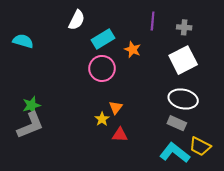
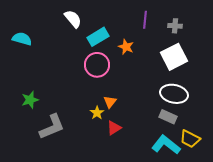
white semicircle: (77, 20) -> (73, 19), turned -66
gray L-shape: (30, 125) -> (52, 127), moved
red triangle: (120, 135) -> (114, 128), turned -35

